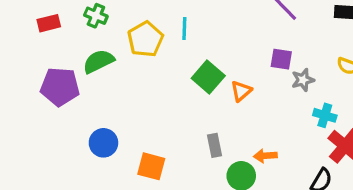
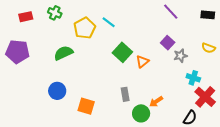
cyan line: (184, 29) -> (109, 22), turned -56
purple square: (281, 59) -> (168, 43), turned 32
green semicircle: (98, 61) -> (63, 53), moved
purple pentagon: (60, 87) -> (17, 52), moved
orange arrow: (265, 156) -> (156, 102), turned -32

